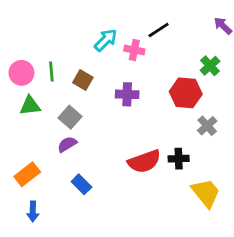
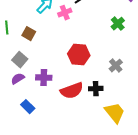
pink cross: (134, 50) -> (65, 13), turned -32
red hexagon: (186, 93) -> (79, 55), moved
purple cross: (127, 94) -> (44, 78), moved

